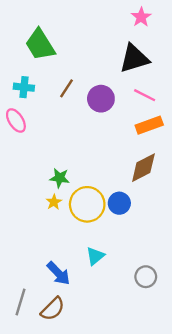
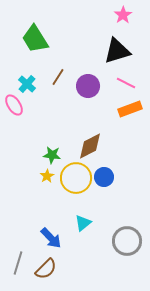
cyan cross: (24, 87) -> (27, 84), moved, turned 36
brown diamond: (143, 168) -> (90, 146), moved
gray circle: (146, 277) -> (127, 241), size x1.5

